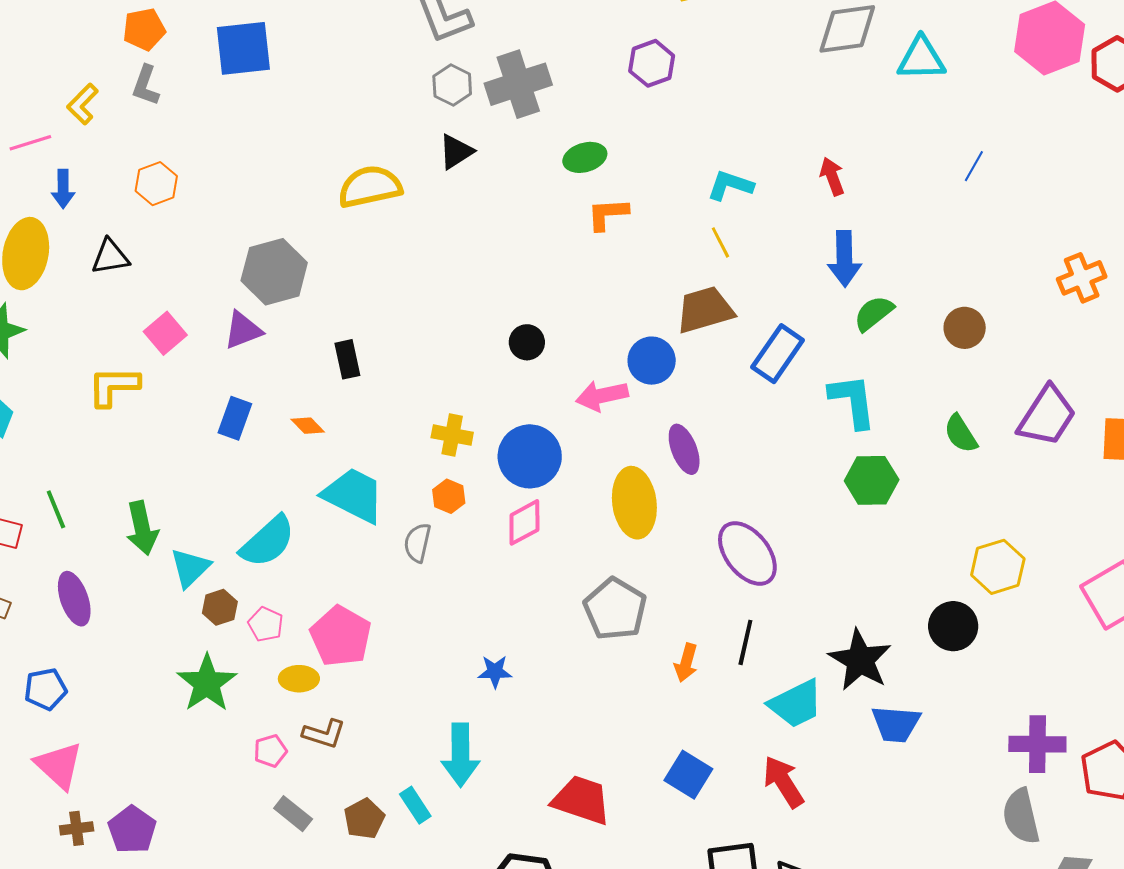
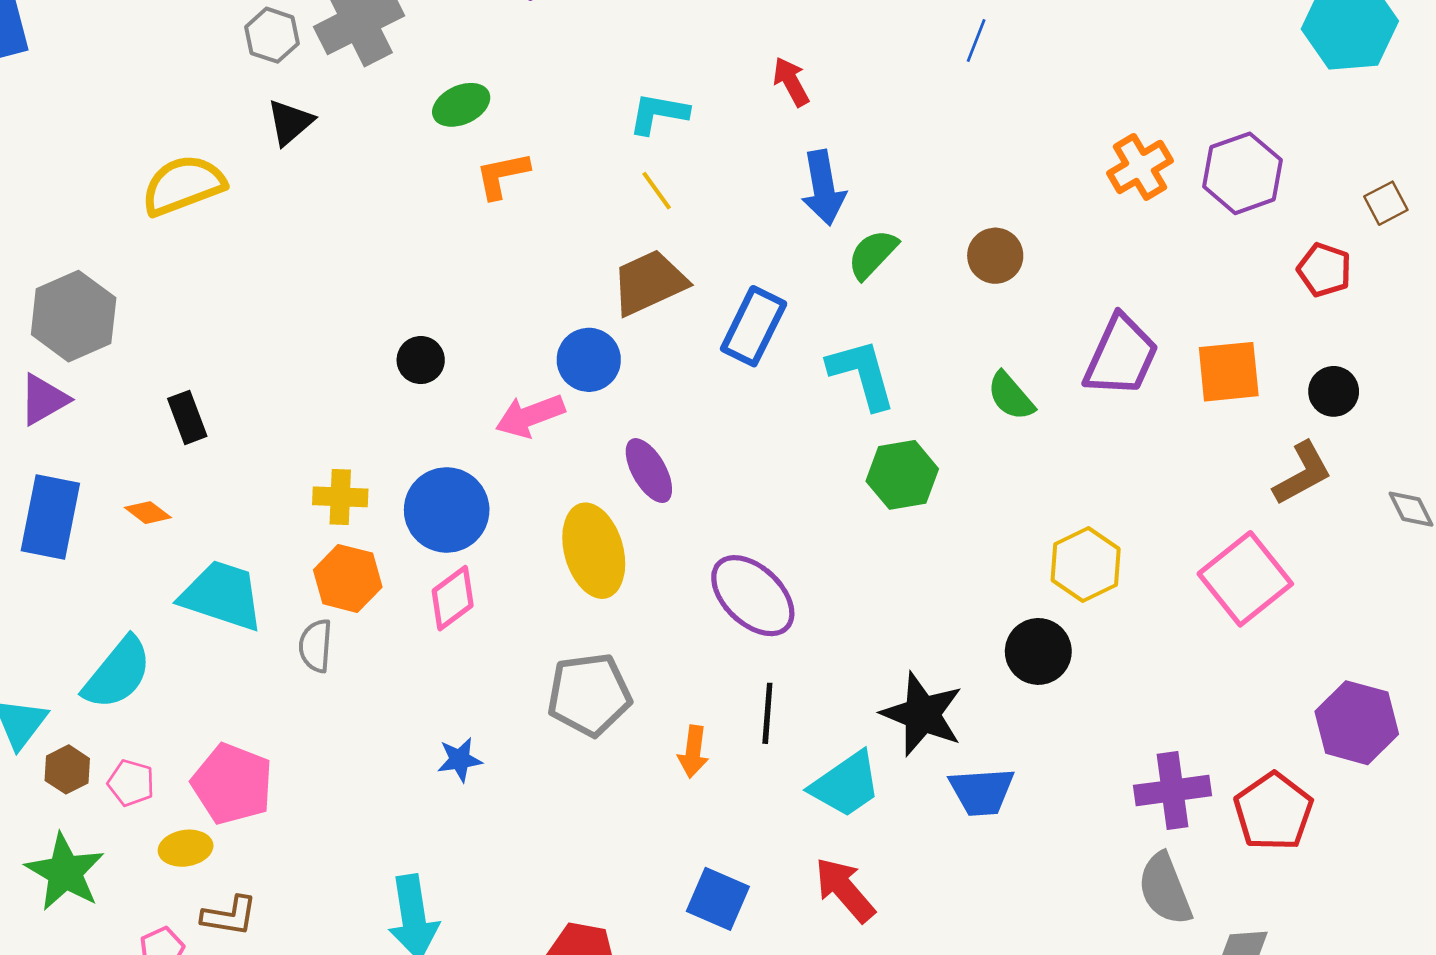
blue rectangle: (235, 418) -> (50, 517), size x1.5
orange hexagon: (449, 496) -> (348, 578), size x1.5
gray pentagon: (615, 609) -> (589, 695), turned -30
blue star: (495, 672) -> (460, 760), moved

